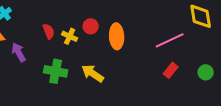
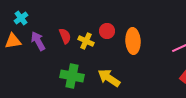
purple arrow: (19, 52) -> (38, 41), moved

